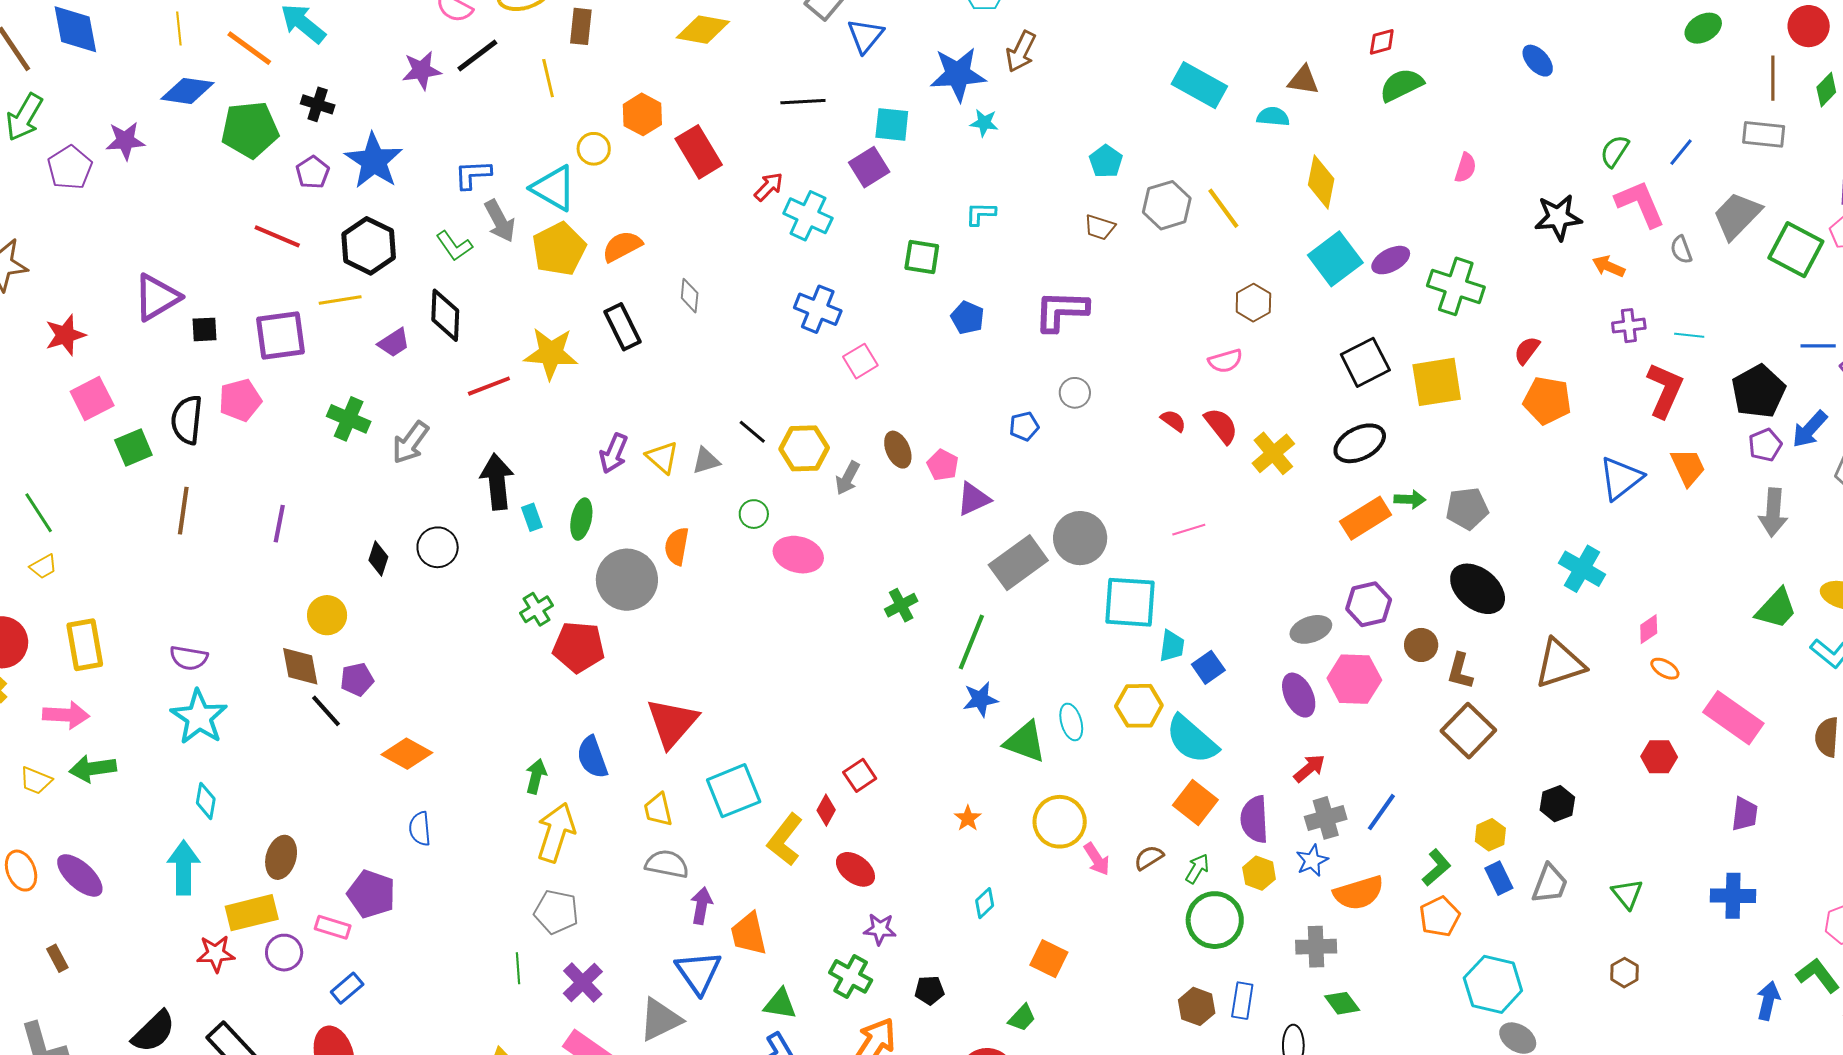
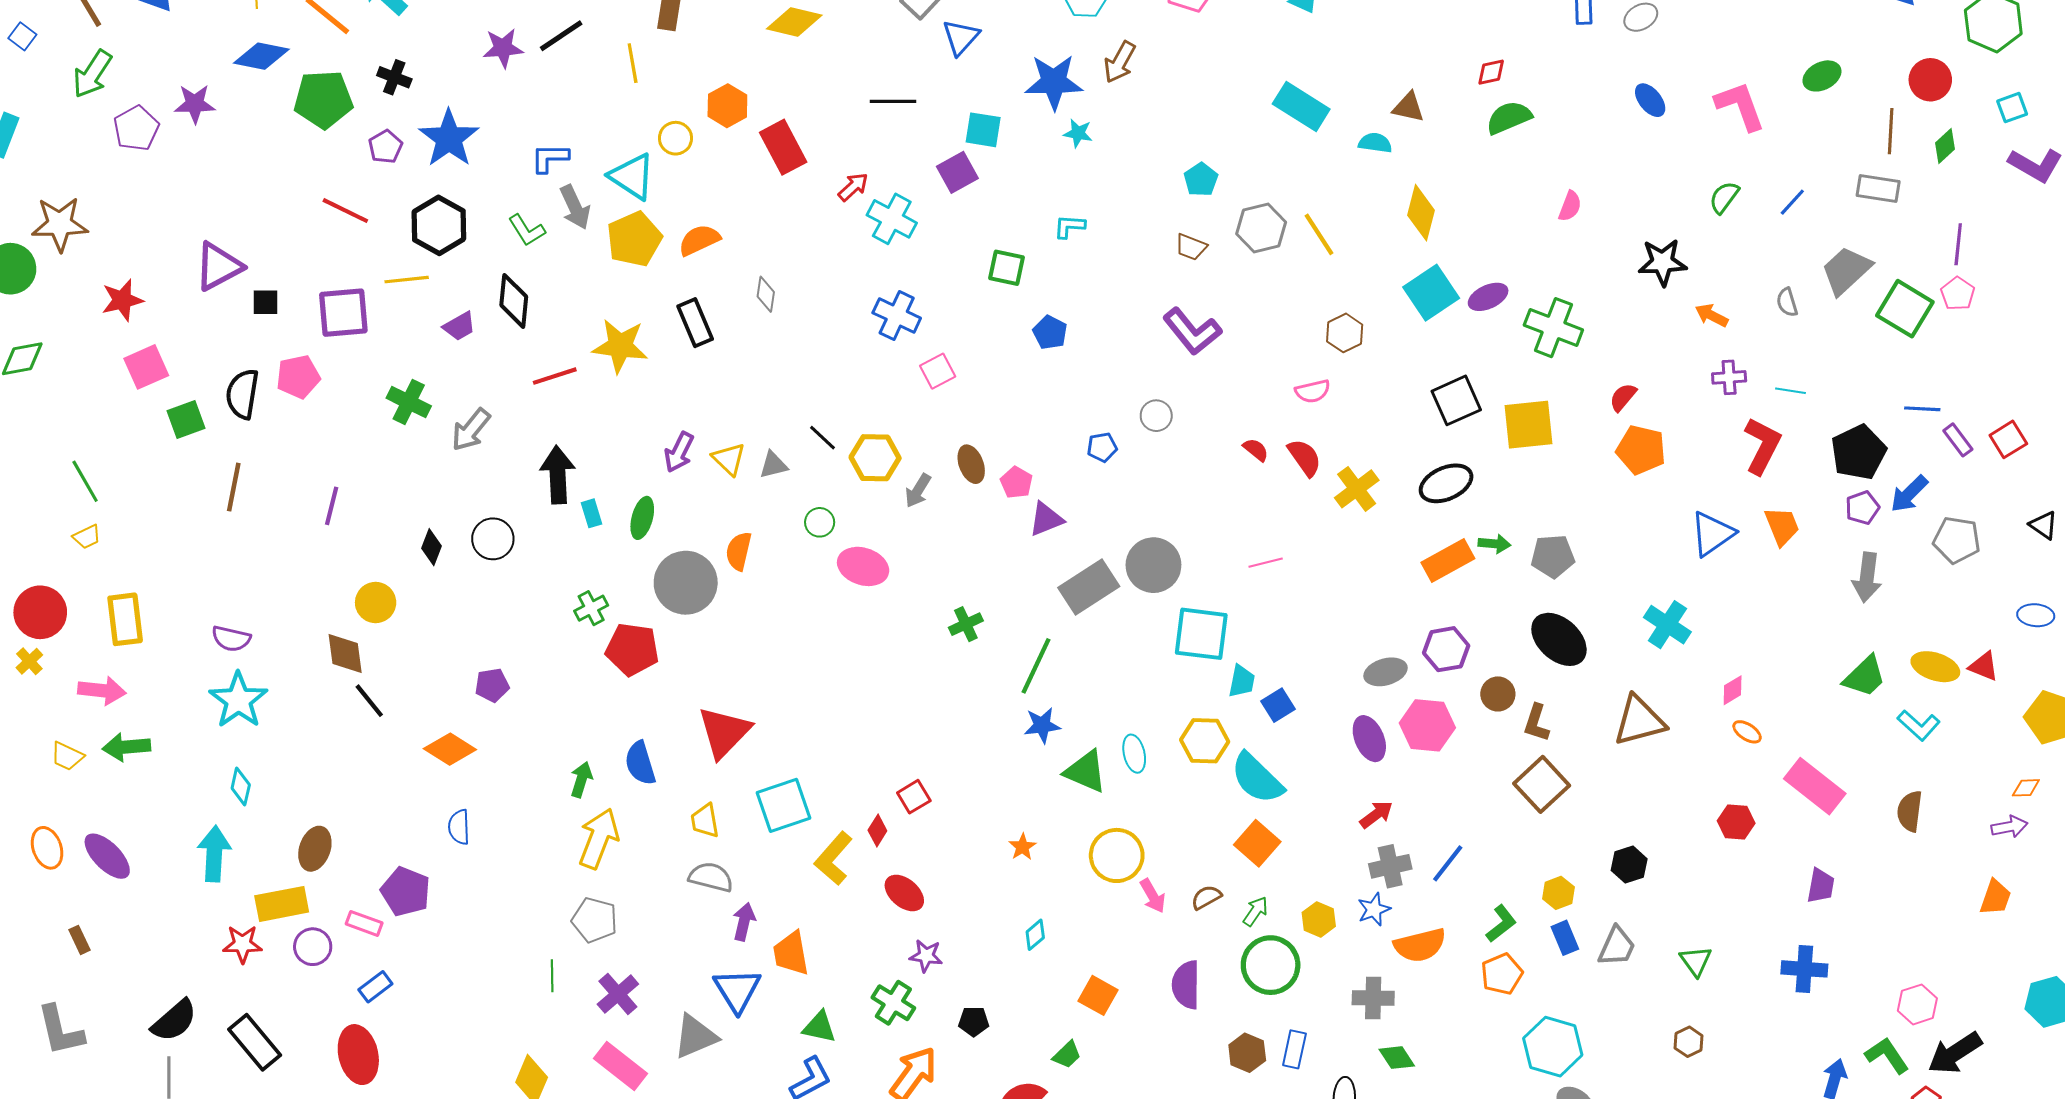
pink L-shape: (1640, 204) -> (1740, 106), moved
purple L-shape: (1061, 311) -> (1192, 331), moved, turned -134
purple pentagon: (357, 679) -> (492, 685), moved
purple semicircle: (1254, 819) -> (1186, 985), moved

